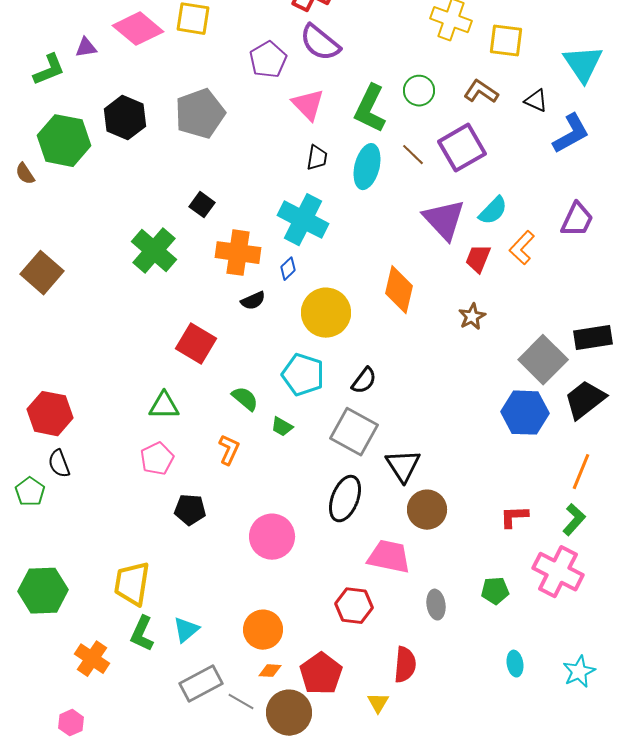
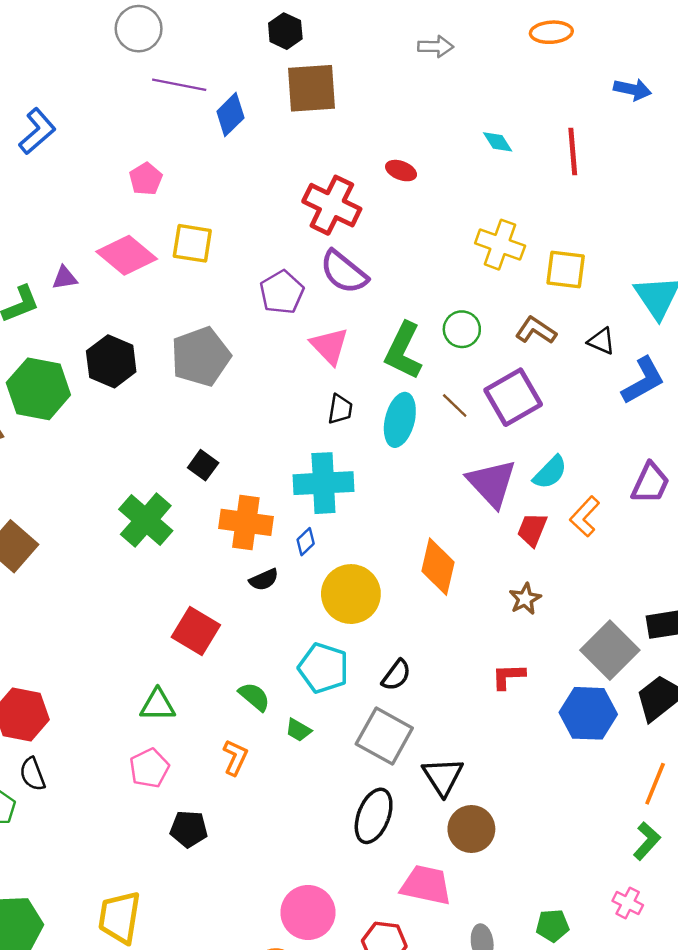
cyan cross: (303, 220) -> (323, 483), turned -30
red L-shape: (514, 517) -> (508, 676), moved
pink circle: (272, 537) -> (308, 912), moved
pink cross: (558, 572) -> (628, 903), size x0.5

